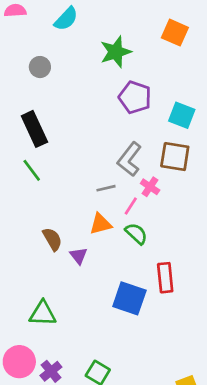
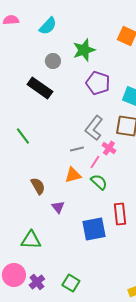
gray circle: (40, 67) -> (53, 61), moved
black rectangle: (34, 129) -> (40, 88), moved, turned -30
purple triangle: (78, 256) -> (58, 207), moved
blue square: (129, 298) -> (94, 229), turned -30

